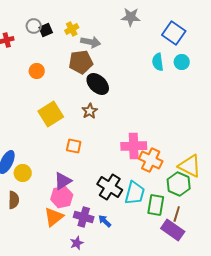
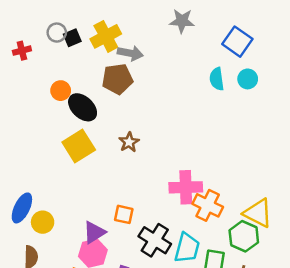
yellow cross: (72, 29) -> (106, 36), size x1.6
black ellipse: (98, 84) -> (83, 107), moved
orange square: (74, 146) -> (124, 214), moved

